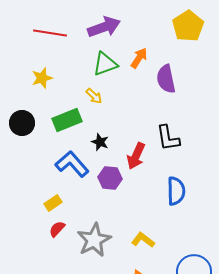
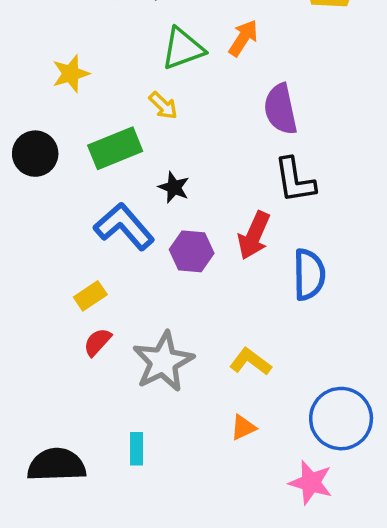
purple semicircle: (166, 79) -> (281, 109), moved
red arrow: (136, 156) -> (254, 235), moved

